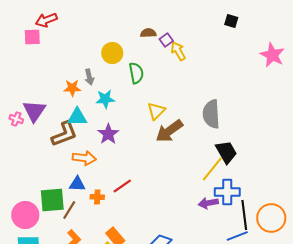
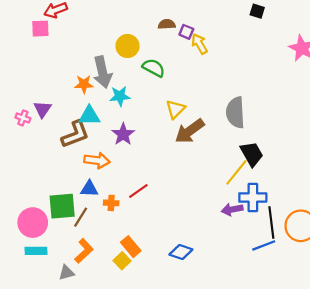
purple square: (166, 40) -> (186, 32), turned -32
green semicircle: (136, 73) -> (154, 68), turned -50
gray arrow: (89, 77) -> (102, 72), size x1.8
purple triangle: (34, 111) -> (42, 109), size x0.7

